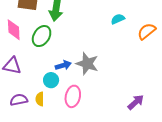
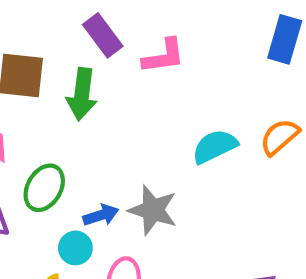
cyan semicircle: (118, 19) -> (215, 146), moved, size x1.5
green ellipse: (42, 36) -> (44, 188), moved

